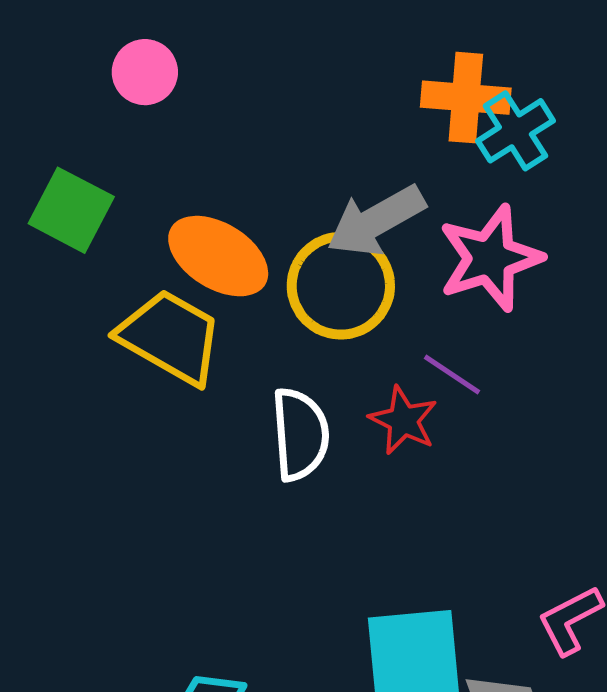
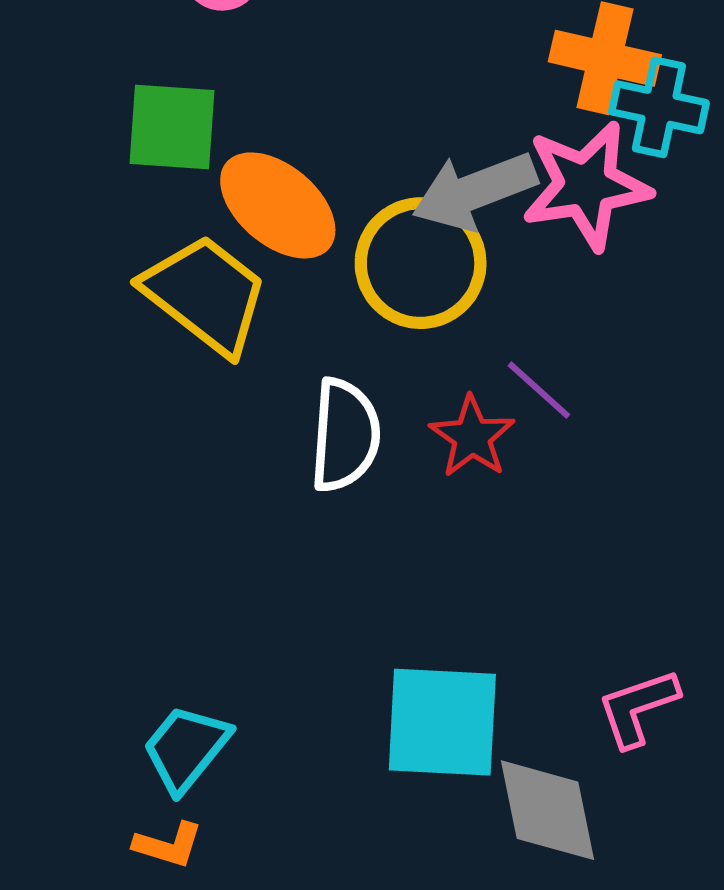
cyan cross: (515, 131) -> (659, 107), turned 36
green square: (71, 210) -> (172, 127), moved, turned -32
pink star: (490, 258) -> (586, 185), moved

